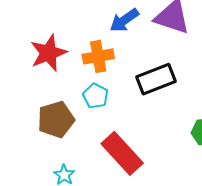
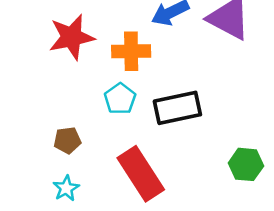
black rectangle: (156, 79) -> (177, 108), moved
brown pentagon: (56, 120) -> (67, 140), moved, size x0.6

